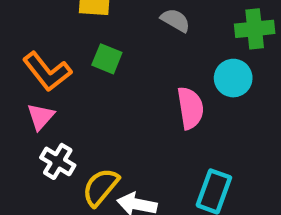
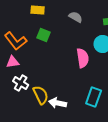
pink triangle: (41, 117) -> (13, 62), turned 40
yellow semicircle: (101, 187) -> (41, 95), turned 114

